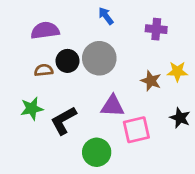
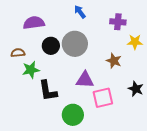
brown semicircle: (44, 70) -> (18, 53), moved
yellow star: (177, 71) -> (135, 42), moved
green star: (32, 109) -> (31, 70), moved
black L-shape: (64, 120) -> (48, 91), turned -70

